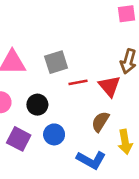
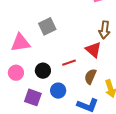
gray square: (56, 62) -> (47, 26), moved
red line: (78, 82) -> (69, 63), moved

